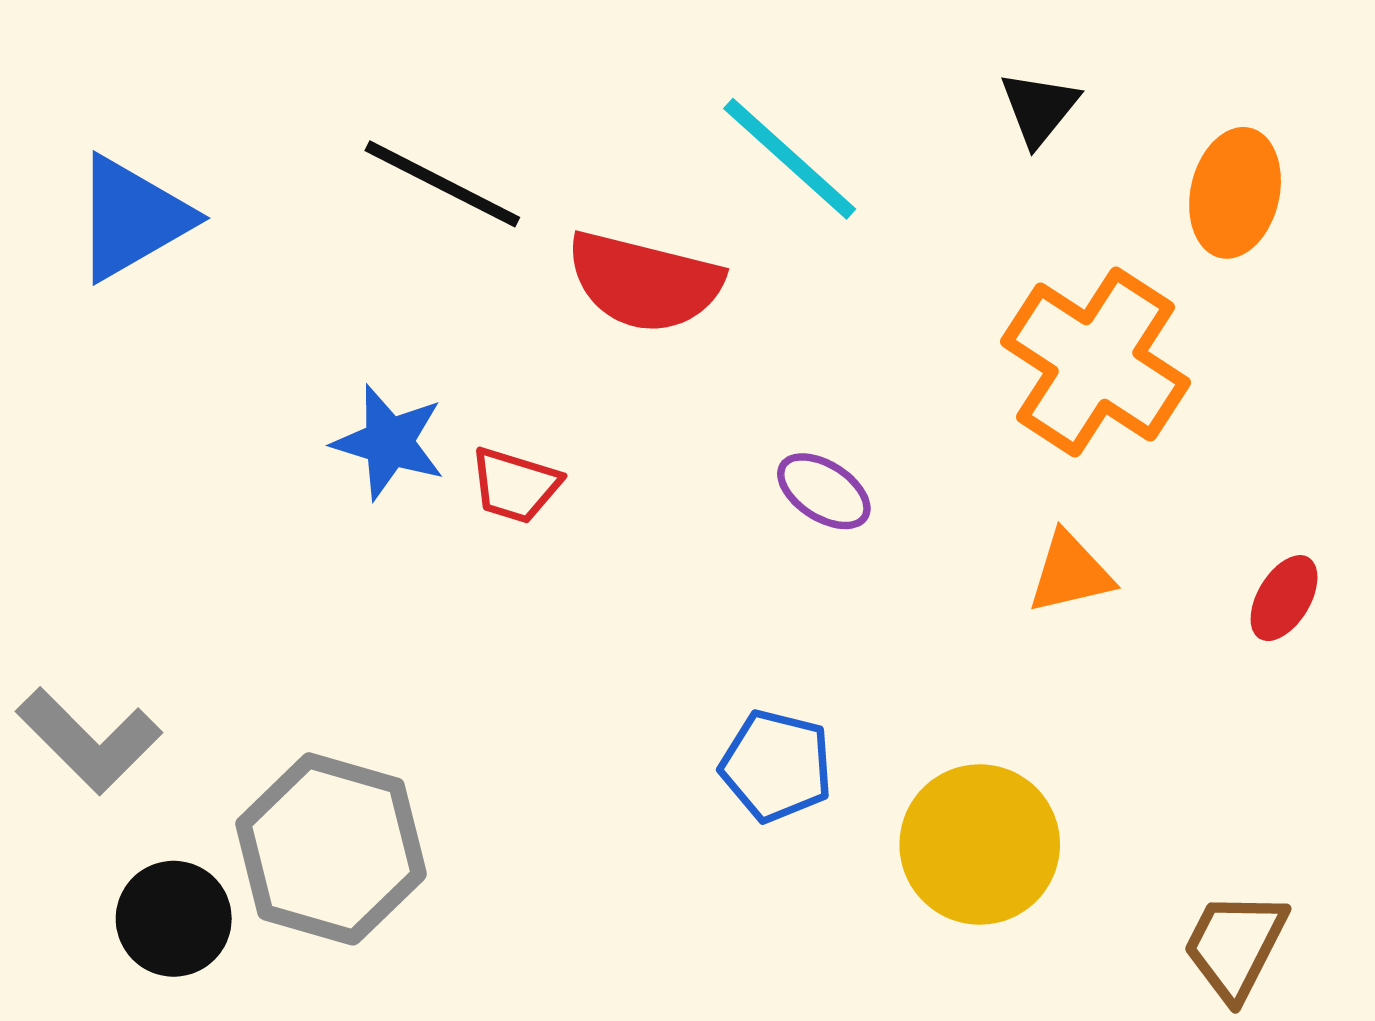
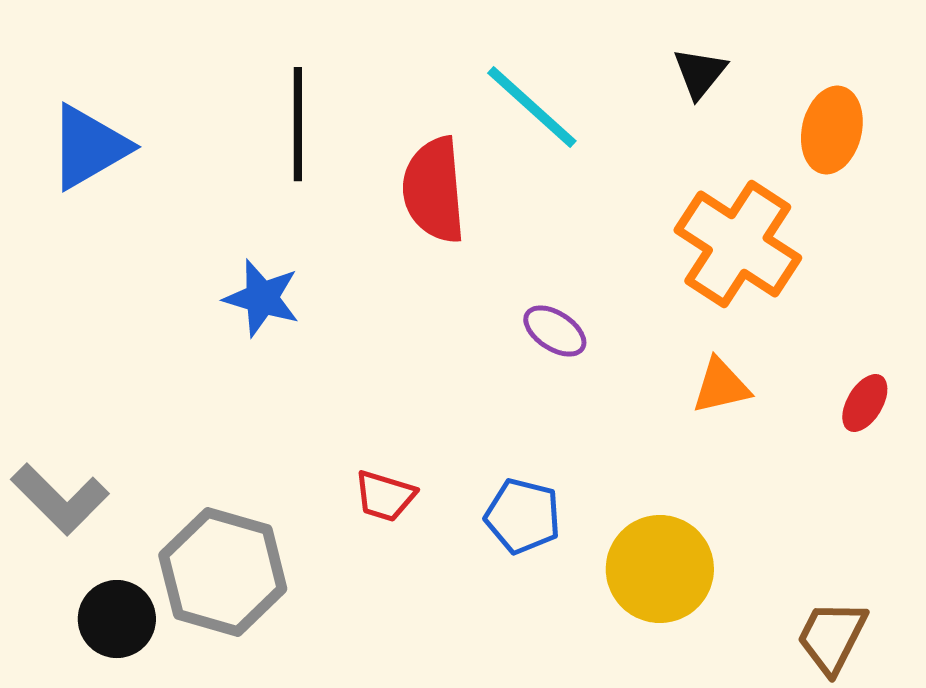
black line: (442, 184) -> (298, 124), turned 63
red semicircle: (644, 282) -> (434, 190), turned 71
red trapezoid: (515, 485) -> (385, 496), moved

